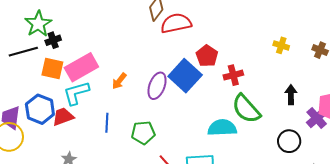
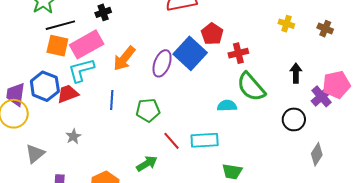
black cross: (53, 40) -> (103, 12), moved
black line: (23, 52) -> (60, 25), moved
orange arrow: (119, 81) -> (124, 58), size x1.5
cyan semicircle: (222, 128) -> (227, 106), size x0.7

